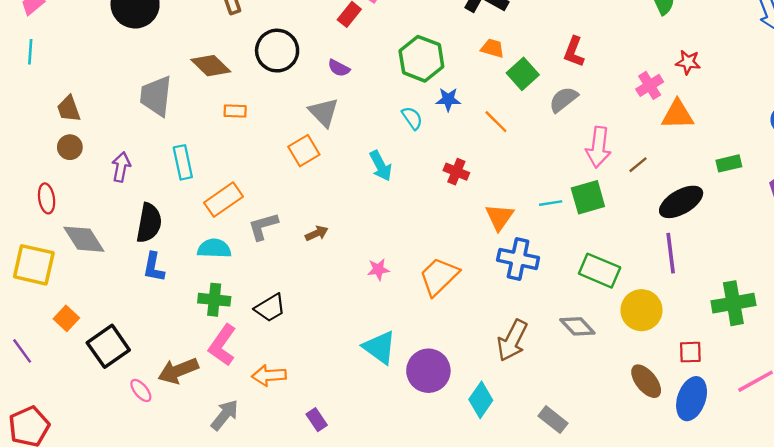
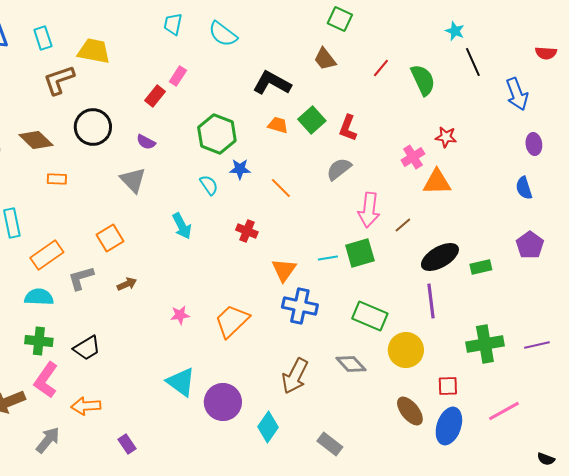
green square: (523, 74) -> (312, 120), moved
orange square: (304, 151) -> (110, 238), moved
green rectangle: (729, 163) -> (481, 267), moved

